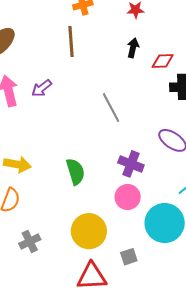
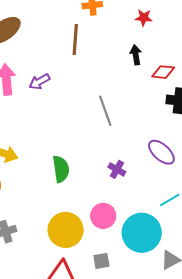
black arrow: (133, 48) -> (136, 55), turned -30
purple cross: (131, 164) -> (117, 169), size x0.7
pink circle: (128, 197) -> (103, 216), moved

